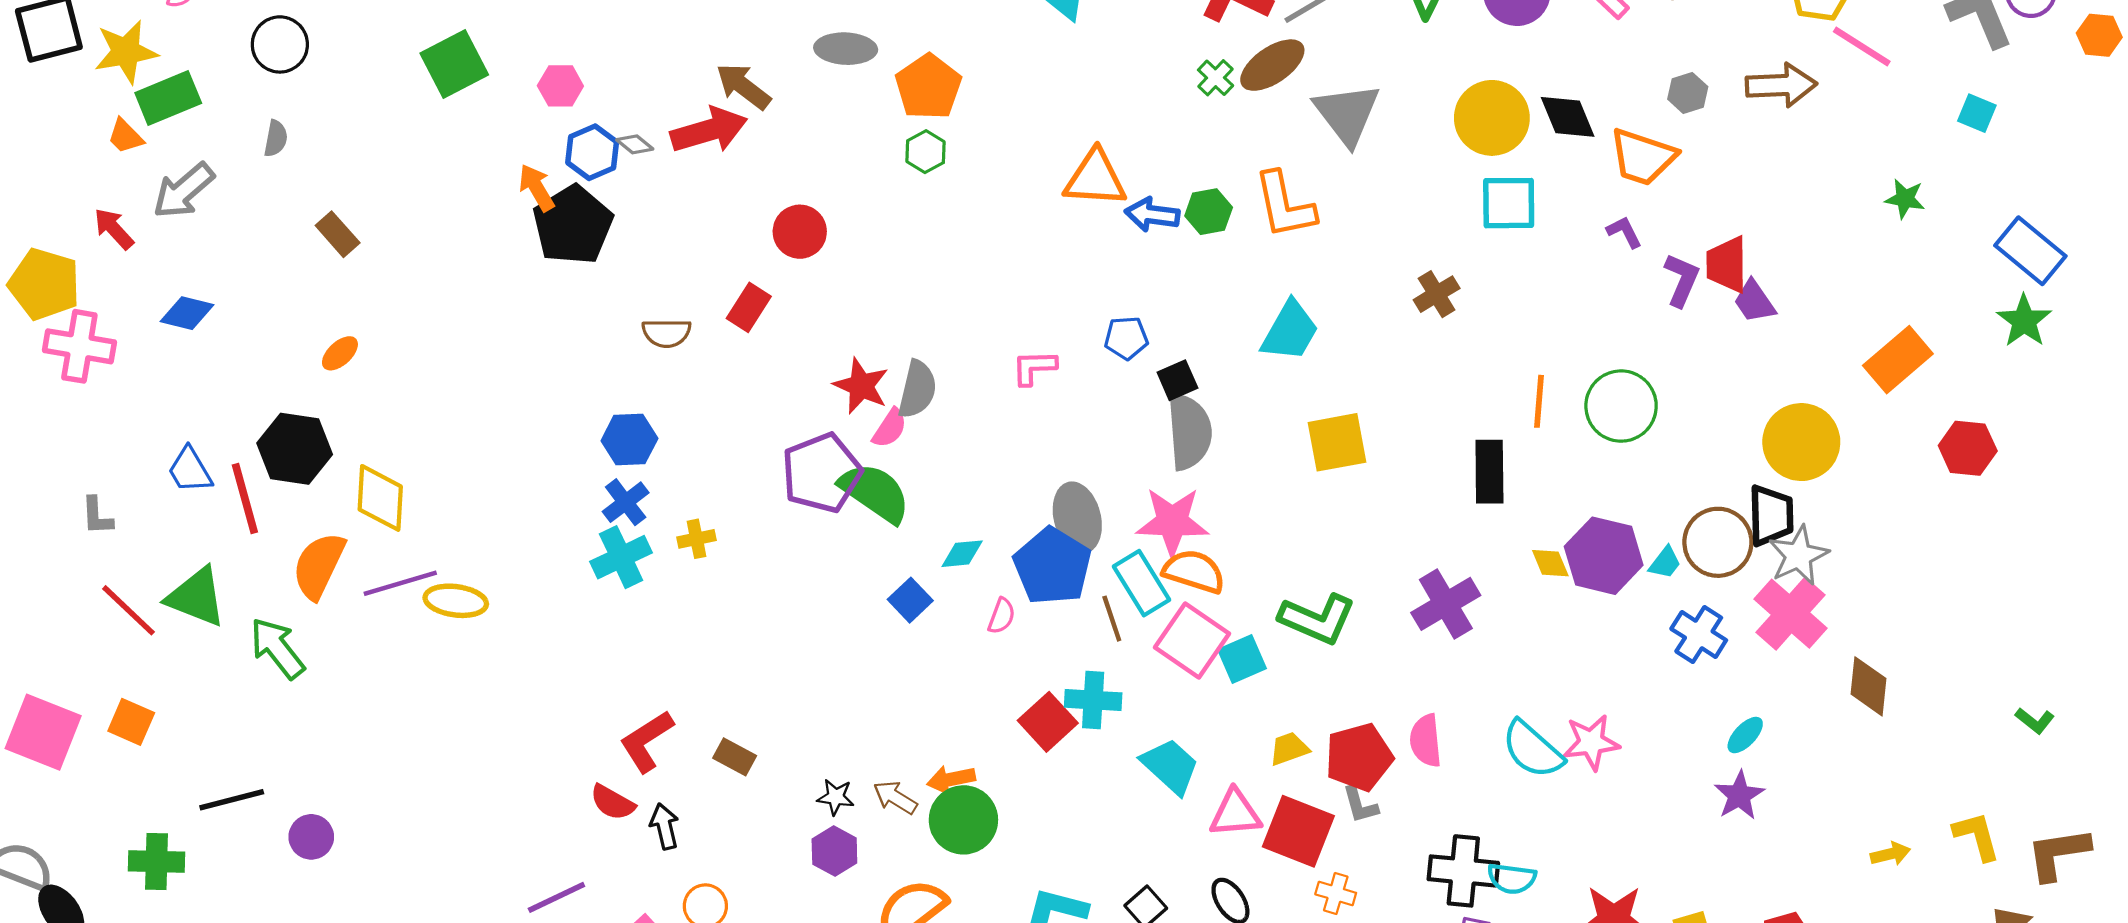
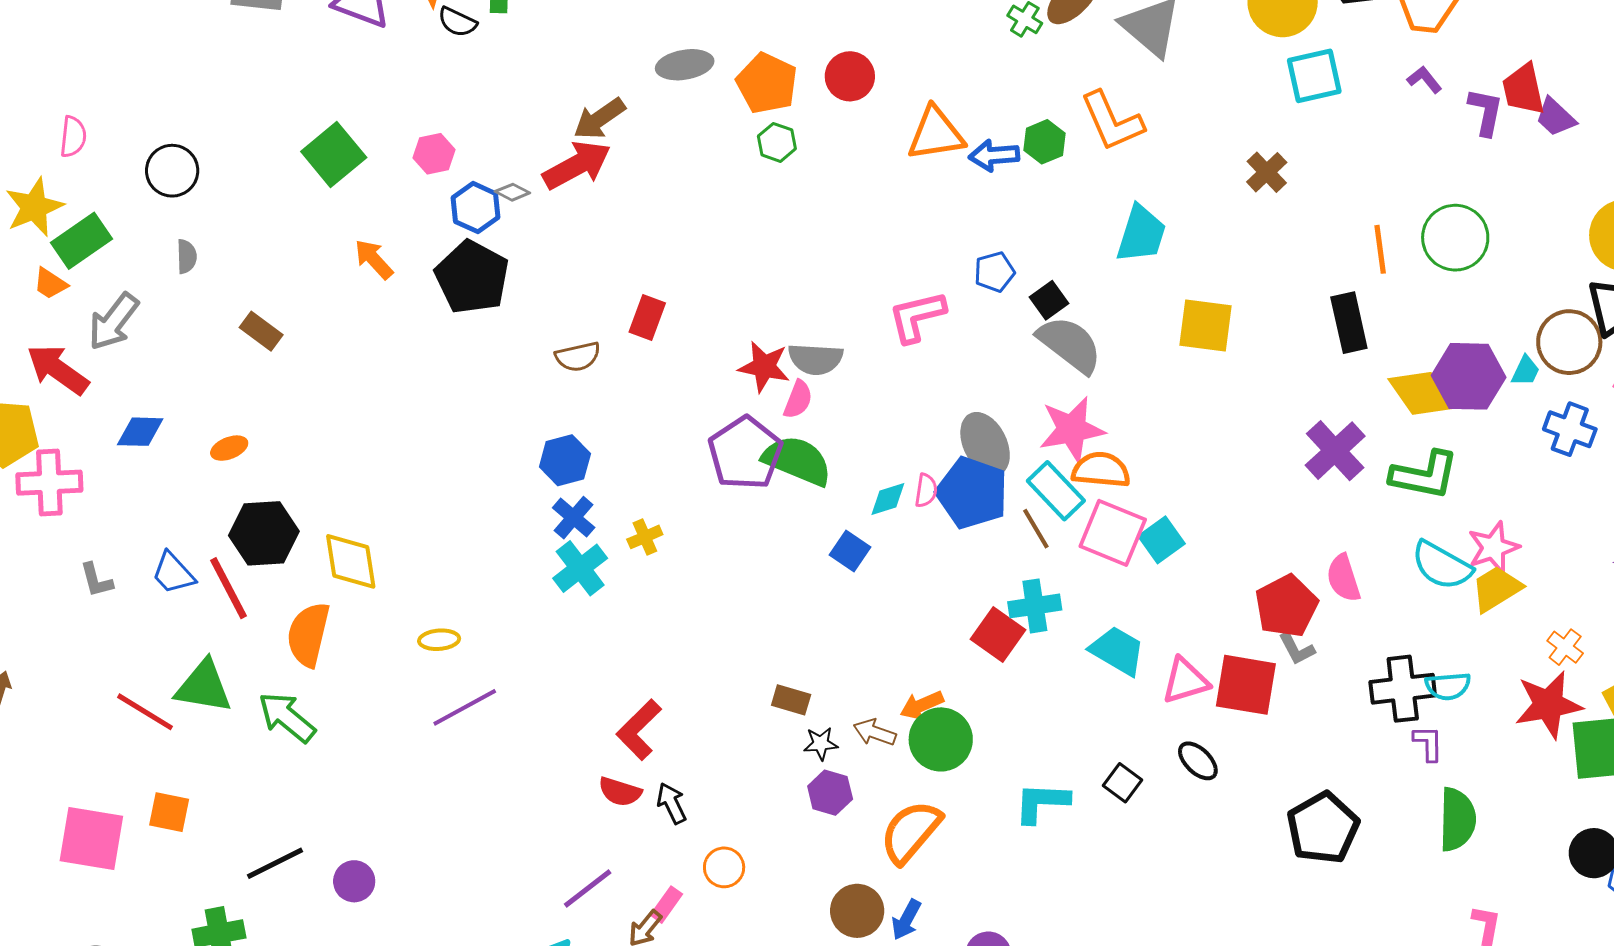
brown arrow: (743, 86) -> (599, 119), turned -60
orange arrow: (537, 188) -> (374, 259), moved
red arrow: (114, 229) -> (58, 370), size x1.5
red circle: (800, 232) -> (850, 76), moved
orange ellipse: (340, 353) -> (229, 448), moved, turned 33
pink L-shape: (1034, 367) -> (917, 317), size x1.4
gray semicircle: (917, 389) -> (816, 359), turned 92
gray semicircle: (1189, 432) -> (1070, 344), turned -36
yellow square: (1337, 442) -> (1205, 326), turned 30
gray L-shape: (97, 516) -> (96, 580), moved
yellow diamond: (1550, 563) -> (1422, 393), size x1.8
purple line: (400, 583) -> (465, 707), moved
yellow ellipse: (456, 601) -> (439, 640), size x0.7
pink semicircle: (1002, 616) -> (926, 490), moved
green L-shape: (1317, 619) -> (1424, 475), moved
yellow trapezoid: (1289, 749) -> (1496, 589), moved, size x1.4
brown rectangle: (735, 757) -> (791, 700), moved
orange cross: (1336, 894) -> (1565, 647), moved, turned 33

